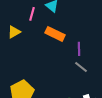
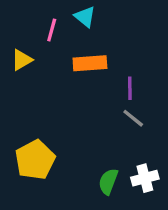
orange rectangle: (55, 34) -> (90, 63), turned -30

